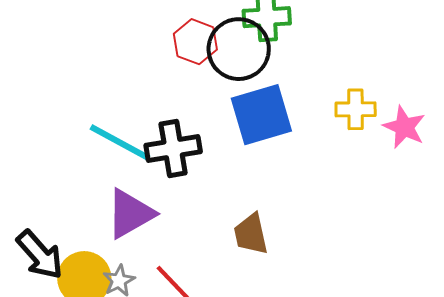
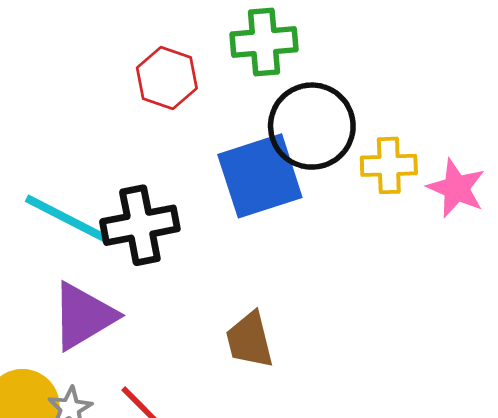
black circle: (239, 49) -> (312, 126), moved

